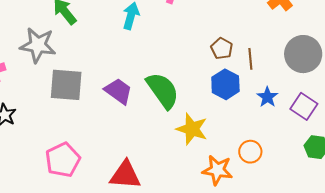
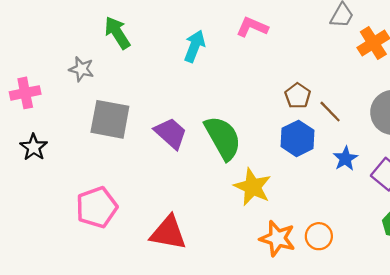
gray star: (38, 45) -> (81, 69), size x0.6
brown line: (250, 59) -> (330, 112), turned -45
orange circle: (250, 152) -> (319, 236), moved

